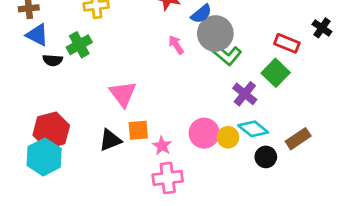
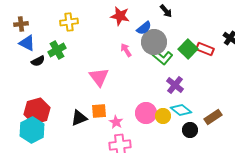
black semicircle: (53, 60) -> (38, 61), turned -32
green square: (276, 73) -> (188, 49), moved
pink triangle: (123, 94) -> (99, 77), moved

